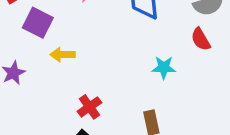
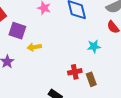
red cross: (89, 107) -> (75, 72), moved, turned 32

